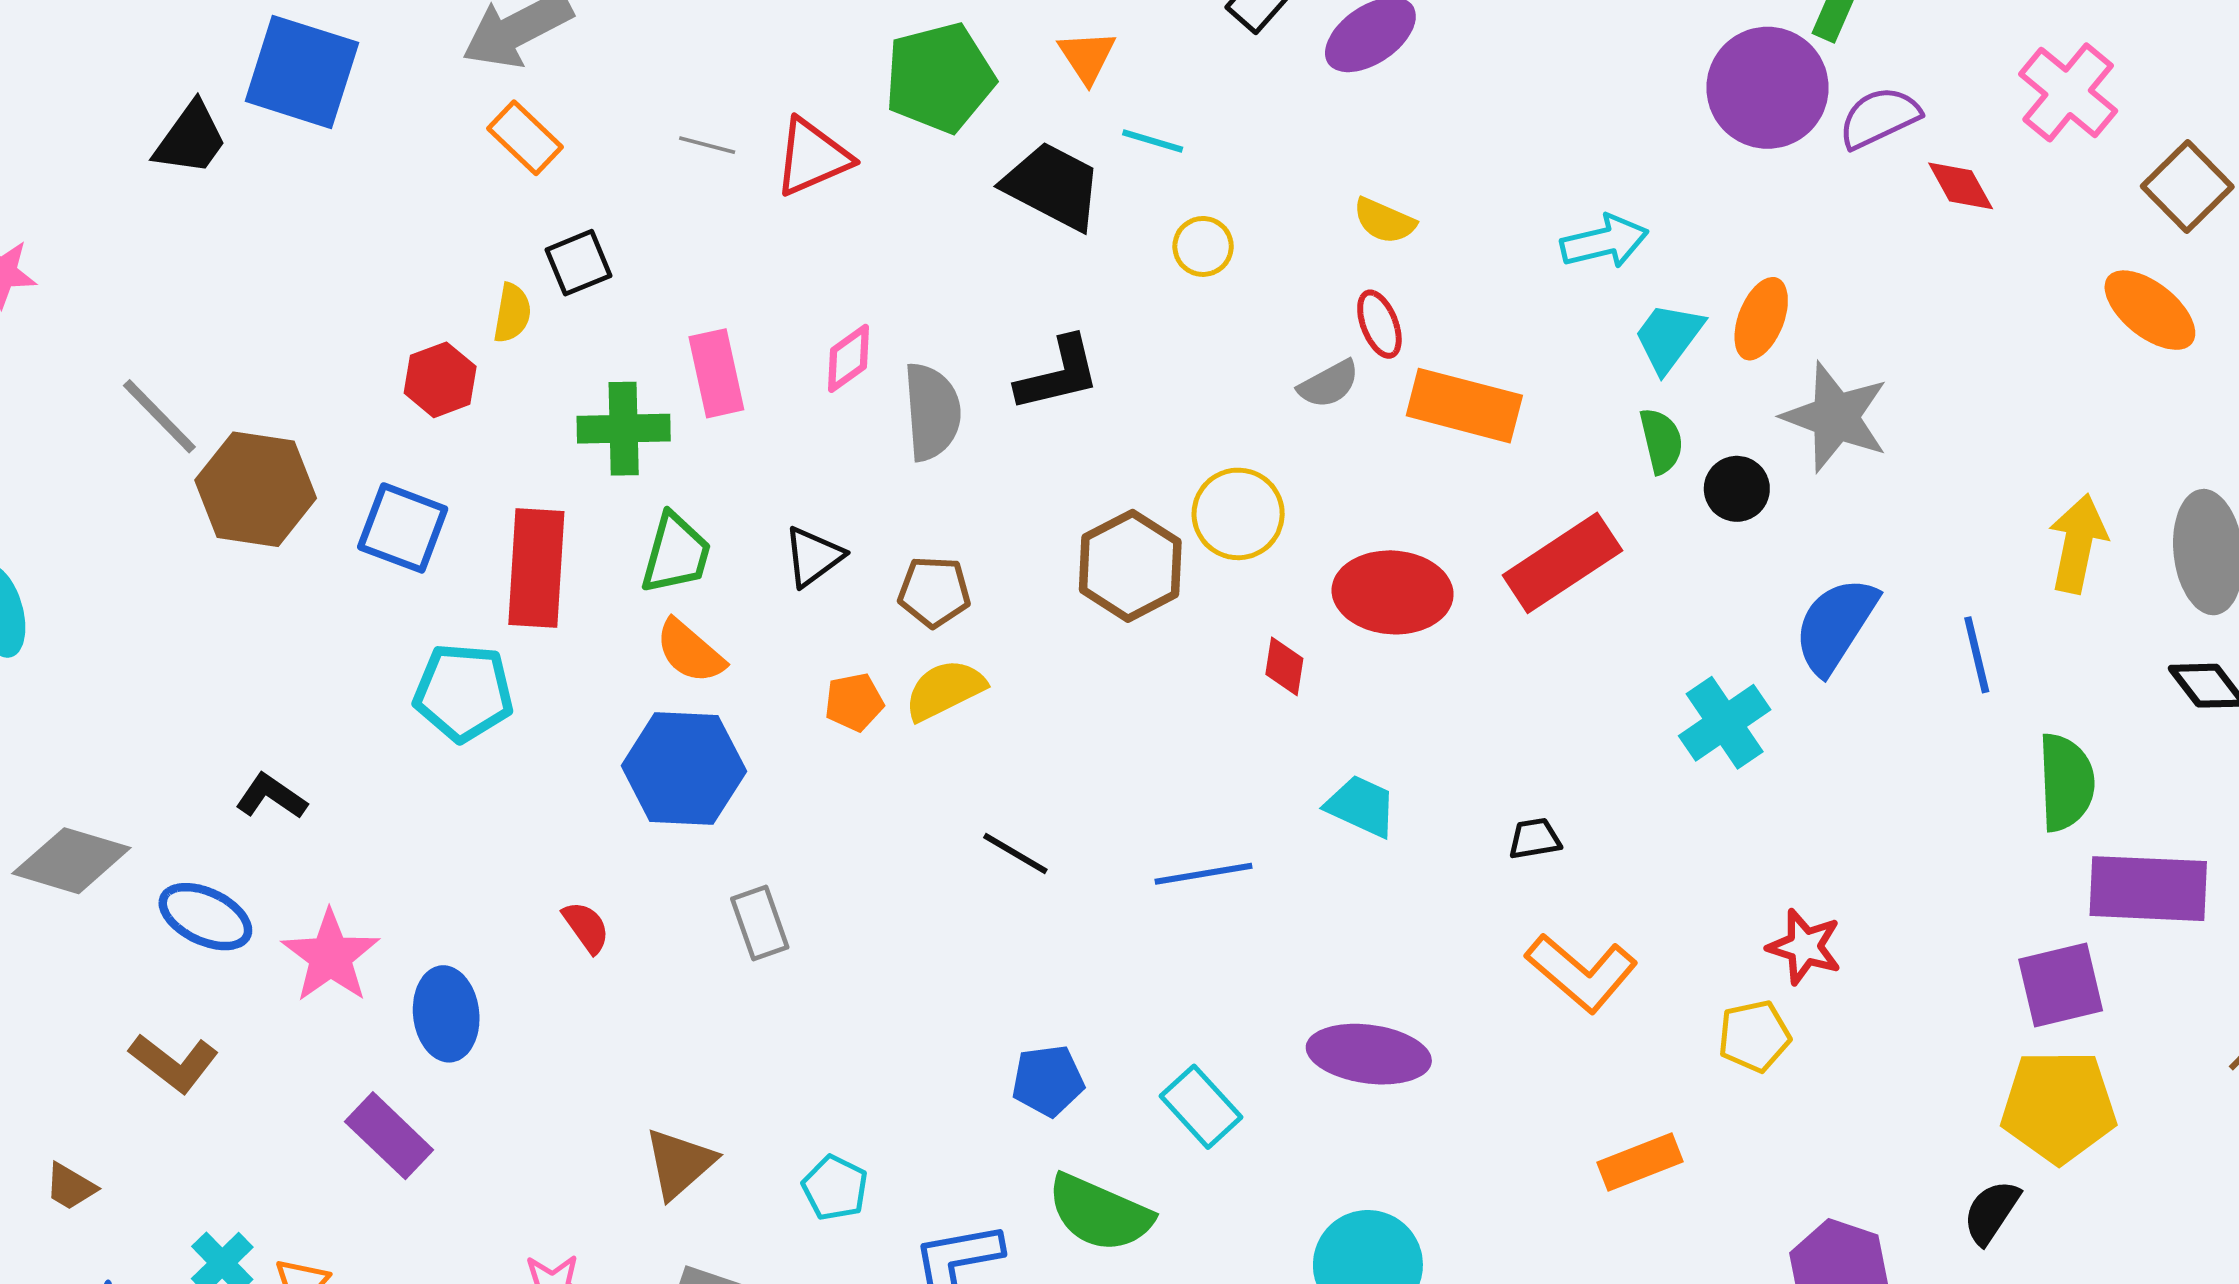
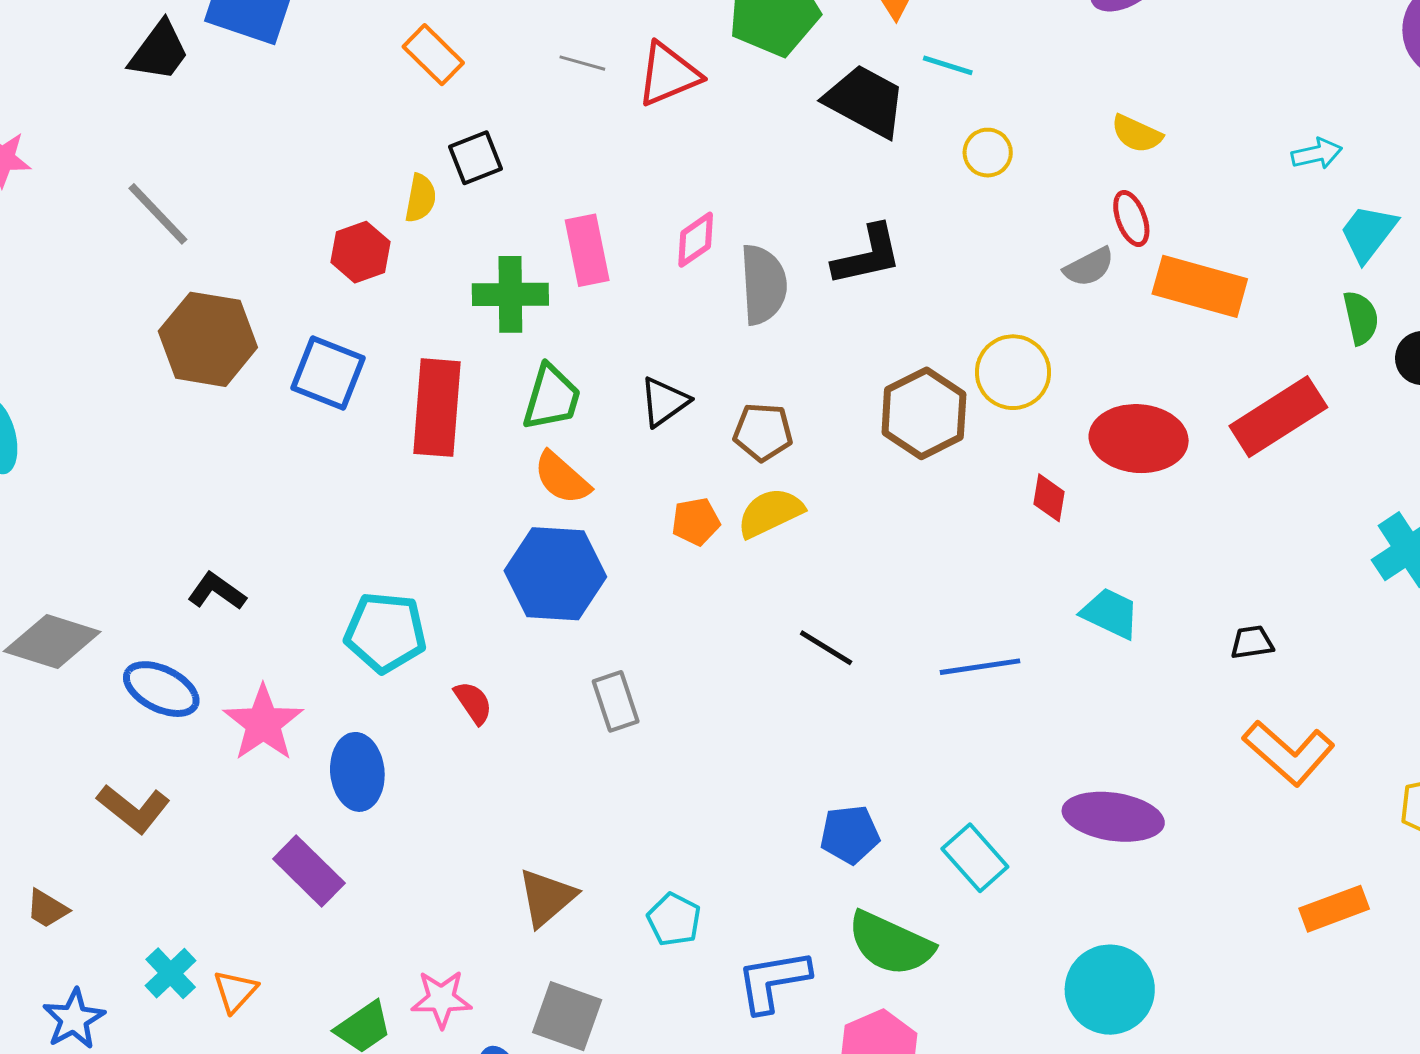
cyan arrow: (1604, 242) -> (1317, 154), size x0.7
gray line: (159, 416) -> (158, 214), moved
cyan pentagon: (464, 692) -> (385, 632), moved

